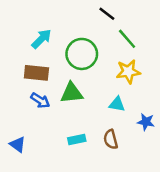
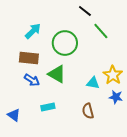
yellow star: (128, 72) -> (113, 75), moved, turned -30
green triangle: (72, 93) -> (57, 74), turned 36
cyan rectangle: (77, 139) -> (48, 107), moved

